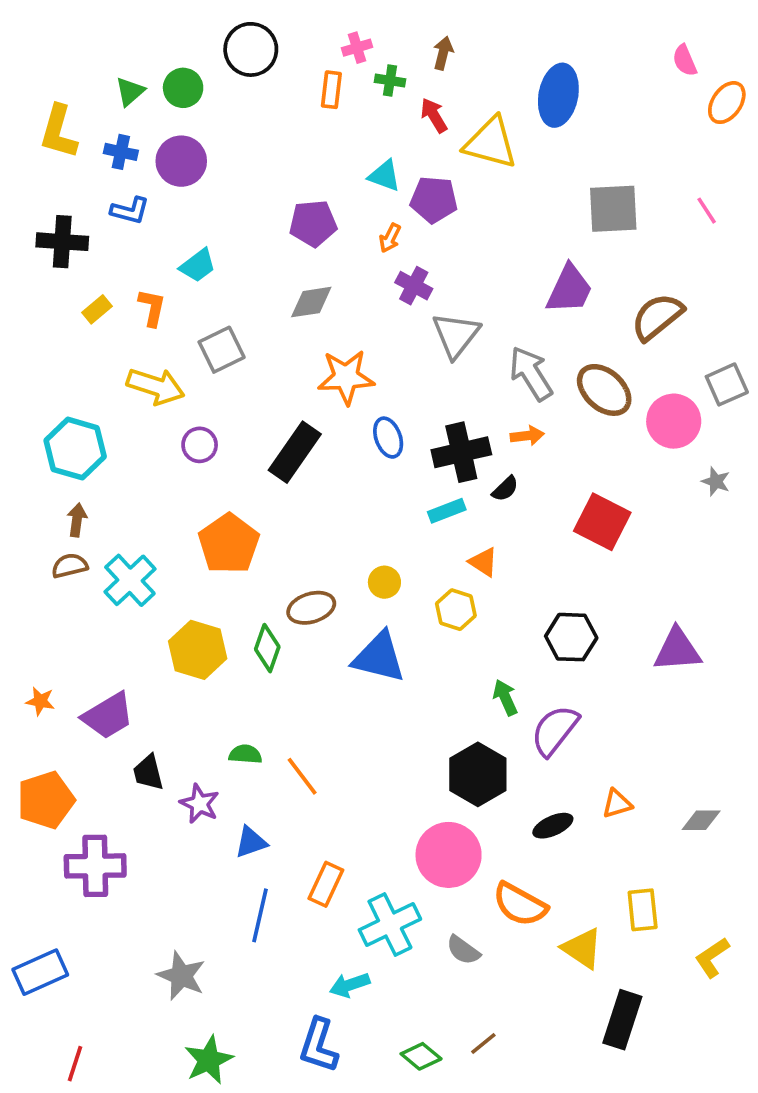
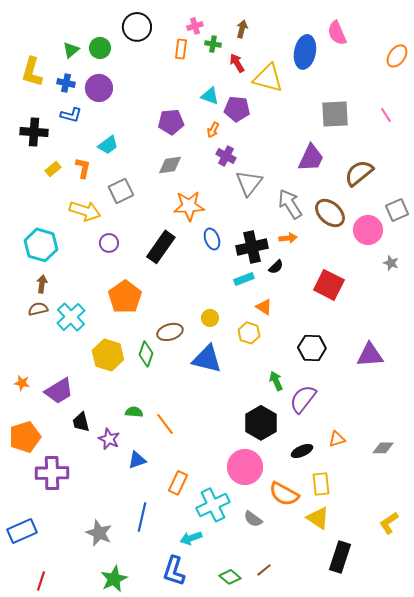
pink semicircle: (685, 60) -> (337, 33), moved, size x1.4
yellow rectangle: (643, 910) -> (321, 484), moved
blue line: (260, 915) -> (142, 517), moved

